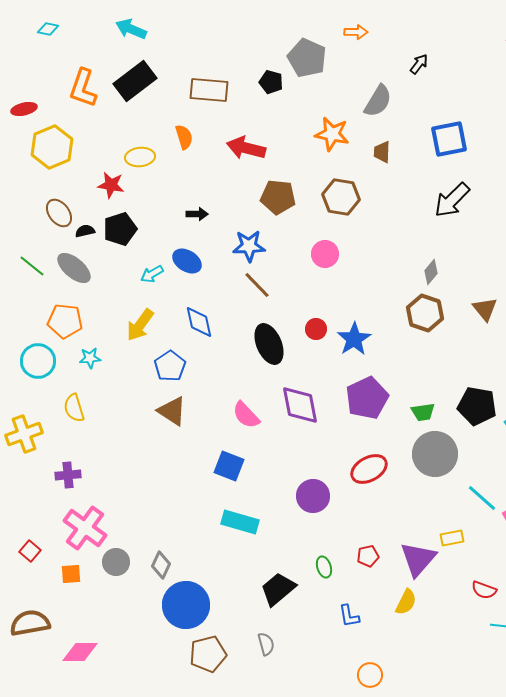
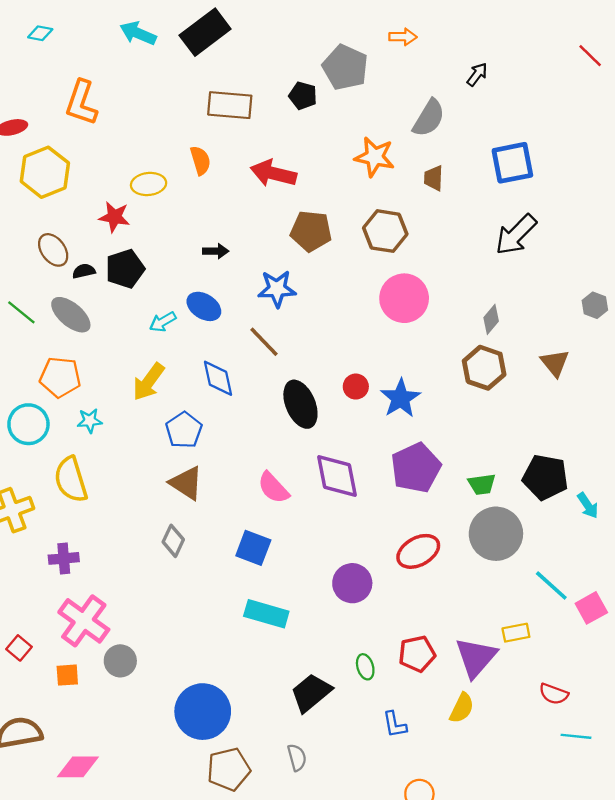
black rectangle: (135, 81) -> (205, 32), moved
pink circle: (325, 254) -> (404, 298), moved, size x1.5
brown line: (257, 285) -> (264, 342), moved
yellow semicircle: (74, 408) -> (71, 480), size x1.4
red pentagon: (368, 556) -> (417, 654), size x1.4
gray diamond: (161, 565) -> (173, 541), moved

